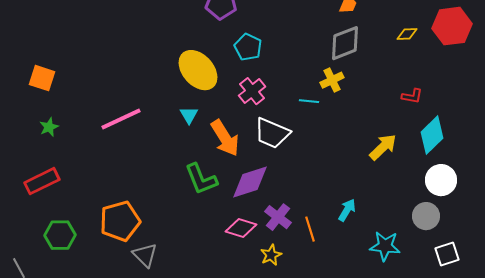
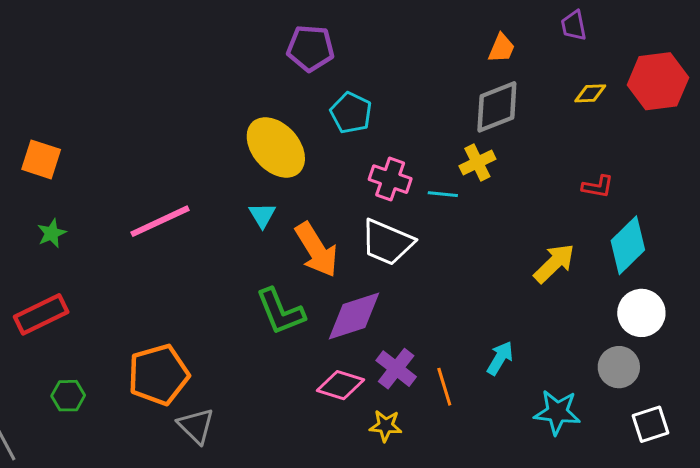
pink cross: (252, 91) -> (390, 179), moved, turned -32
green hexagon: (60, 235) -> (68, 396), size x0.7
yellow star: (271, 255) -> (386, 426), turned 30

